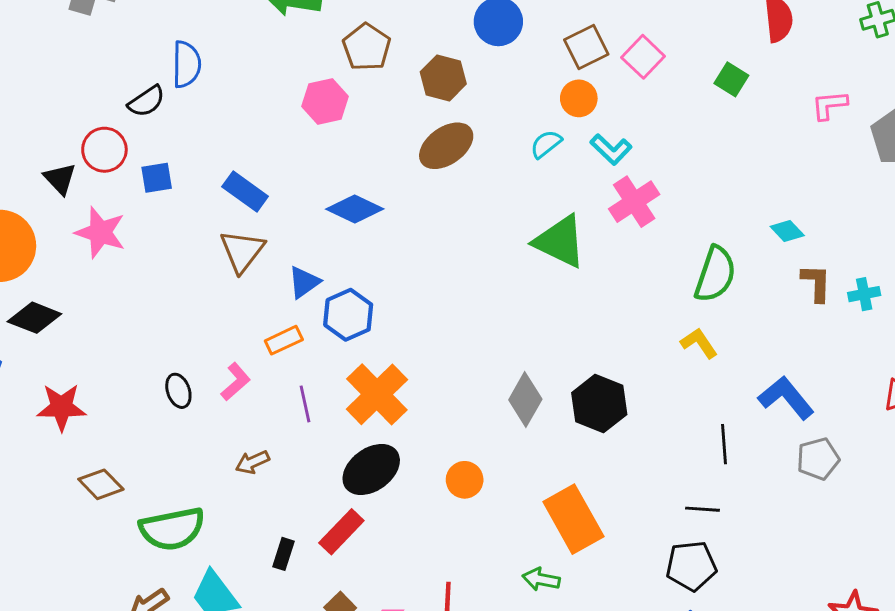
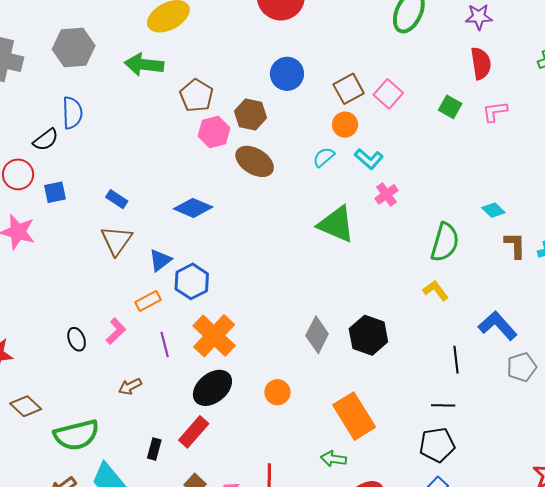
pink hexagon: (325, 101) -> (214, 132), moved
pink L-shape: (829, 105) -> (495, 112), moved
brown ellipse: (446, 146) -> (255, 161), turned 69
blue rectangle: (245, 192) -> (117, 199), size x0.7
pink cross: (634, 202) -> (386, 194), size x0.7

